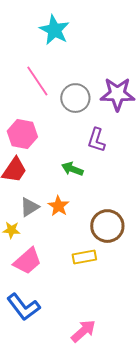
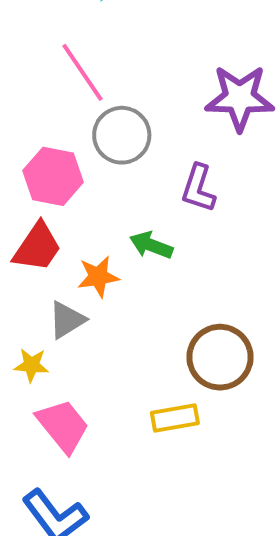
gray circle: (75, 98) -> (122, 135), moved
orange star: (58, 206) -> (98, 277), moved, turned 30
pink trapezoid: (27, 261) -> (63, 426), turned -88

